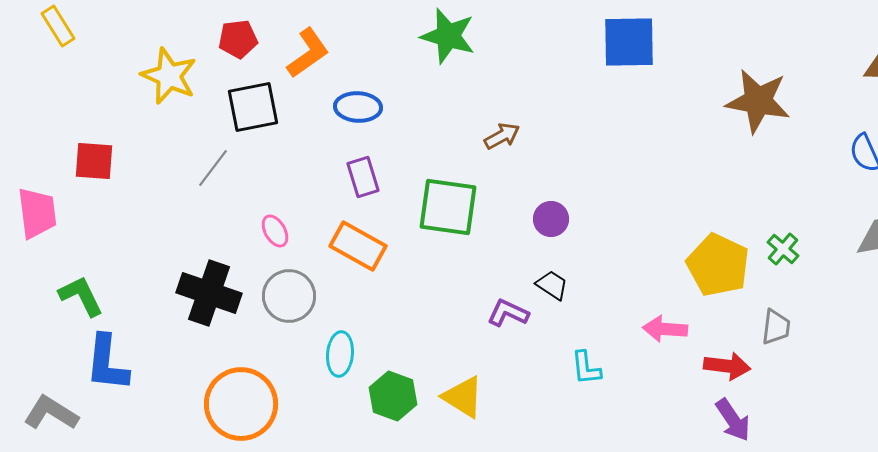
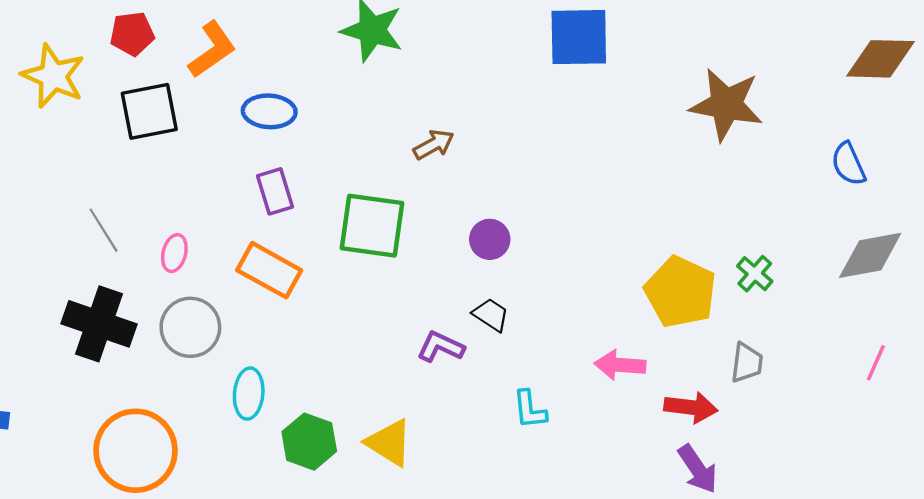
gray line: (213, 168) -> (104, 230), moved, turned -69
pink ellipse: (275, 231) -> (174, 253), turned 44

